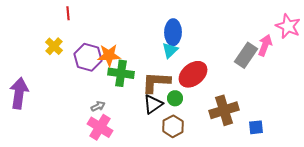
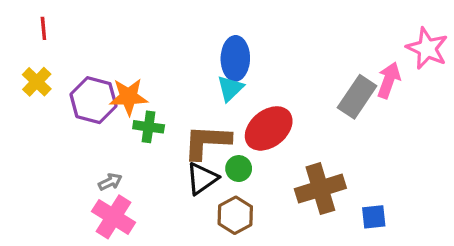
red line: (68, 13) -> (43, 28), moved
green cross: (121, 73) -> (149, 127), size x0.7

